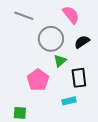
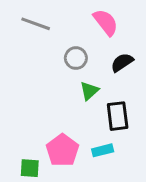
gray circle: (51, 39) -> (76, 58), size x0.6
pink pentagon: (38, 80) -> (62, 150), moved

